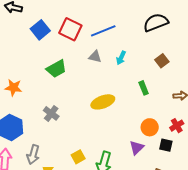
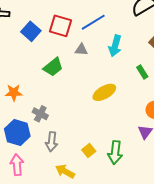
gray triangle: (95, 57) -> (81, 50), moved
cyan arrow: (121, 58) -> (115, 46), size x1.5
gray cross: (51, 113) -> (40, 114), moved
gray arrow: (33, 155) -> (52, 142), moved

